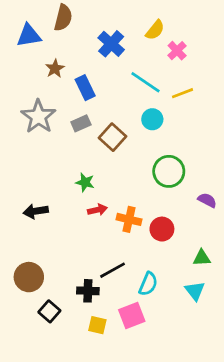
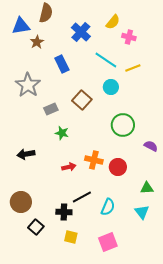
pink cross: (177, 51) -> (129, 37), turned -32
brown star: (55, 68) -> (37, 42), moved
gray rectangle: (81, 123) -> (51, 109), moved
red arrow: (97, 210) -> (69, 167), moved
pink square: (132, 315) -> (108, 242), moved

